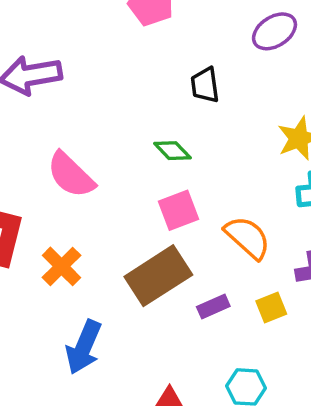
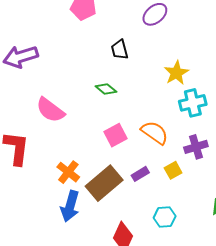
pink square: (179, 210) -> (116, 135), moved
orange cross: (62, 266) -> (68, 172), moved
brown rectangle: (158, 276) -> (104, 183), moved

